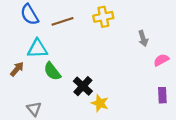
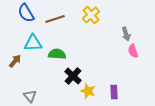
yellow cross: (103, 17) -> (91, 15), turned -30
pink semicircle: (161, 60) -> (133, 51), moved, turned -80
green semicircle: (52, 71) -> (57, 54), moved, turned 132
purple rectangle: (162, 95) -> (114, 92), moved

